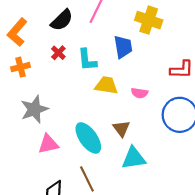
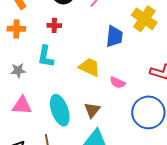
red cross: (58, 53) -> (54, 25), turned 32
cyan L-shape: (87, 60) -> (46, 56), moved
gray star: (34, 109) -> (18, 71), size x0.6

